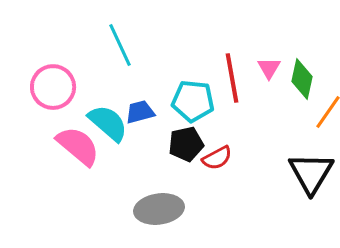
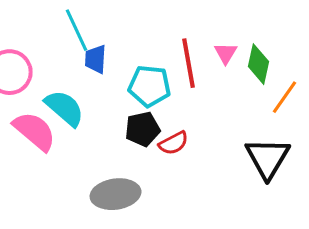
blue trapezoid: (140, 112) -> (96, 59), moved, turned -72

